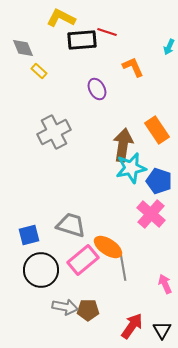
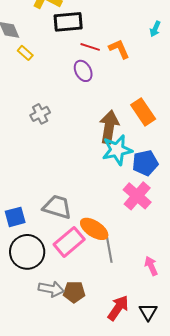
red line: (107, 32) -> (90, 47), moved
gray cross: (54, 132) -> (40, 114), size x0.6
blue pentagon: (159, 181) -> (145, 163), turned -30

